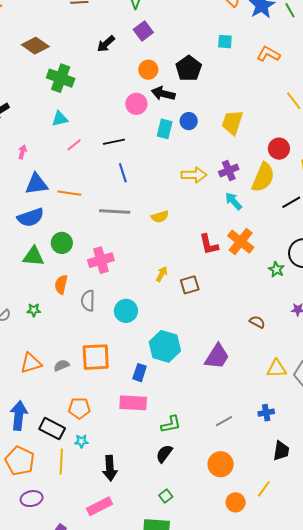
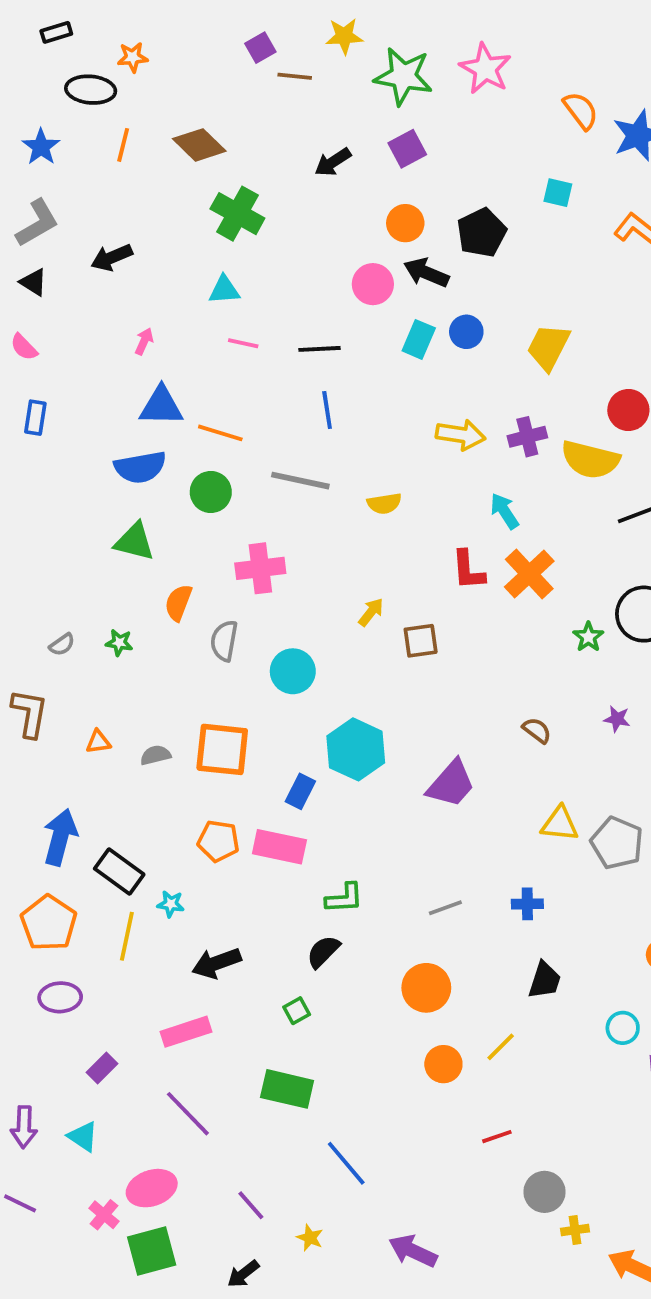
pink line: (74, 145) -> (243, 343), turned 42
yellow semicircle: (263, 177) -> (590, 460), turned 72
cyan arrow: (233, 201) -> (504, 511), moved
green circle: (62, 243) -> (211, 492), moved
orange triangle: (31, 363) -> (98, 742), size x0.6
orange pentagon: (79, 408) -> (218, 841), moved
black arrow: (110, 468) -> (216, 963), turned 65
green square: (166, 496) -> (297, 1011), moved

